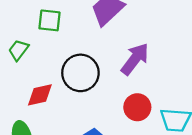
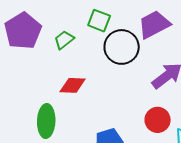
black circle: (80, 73) -> (122, 47), moved

